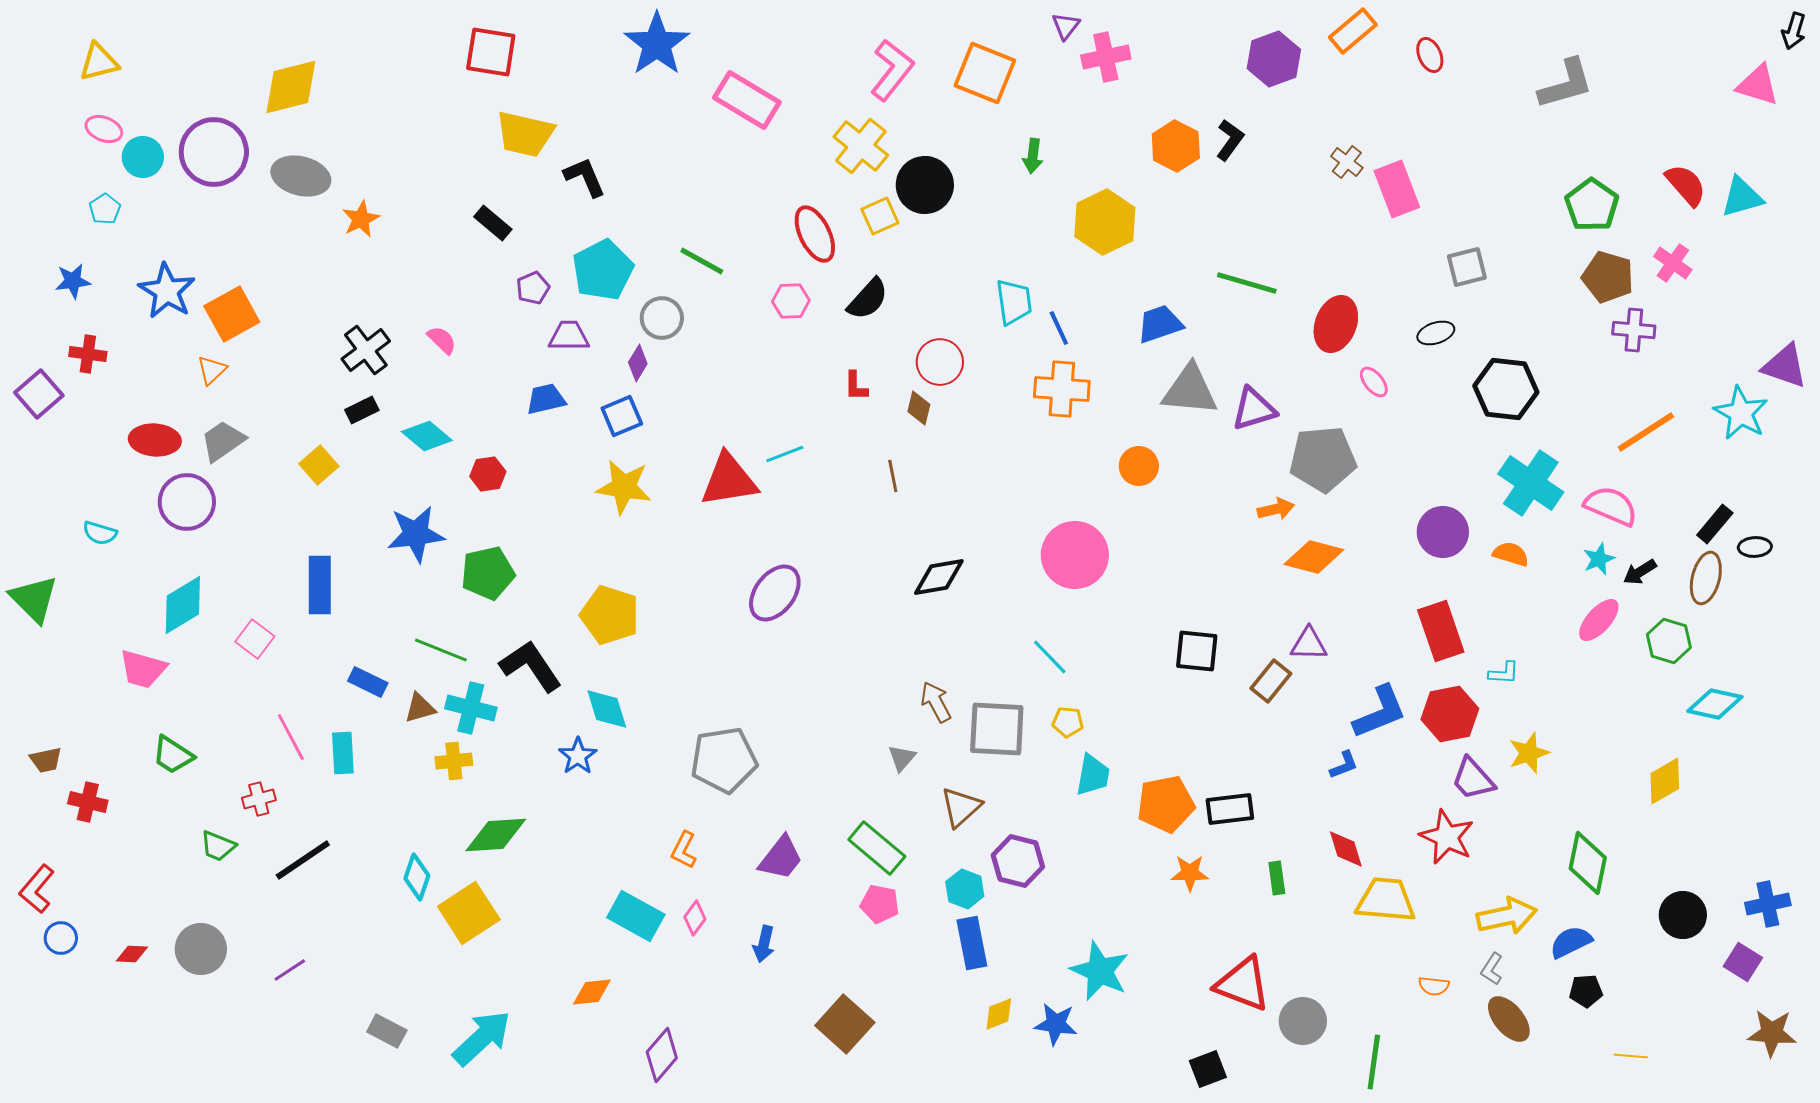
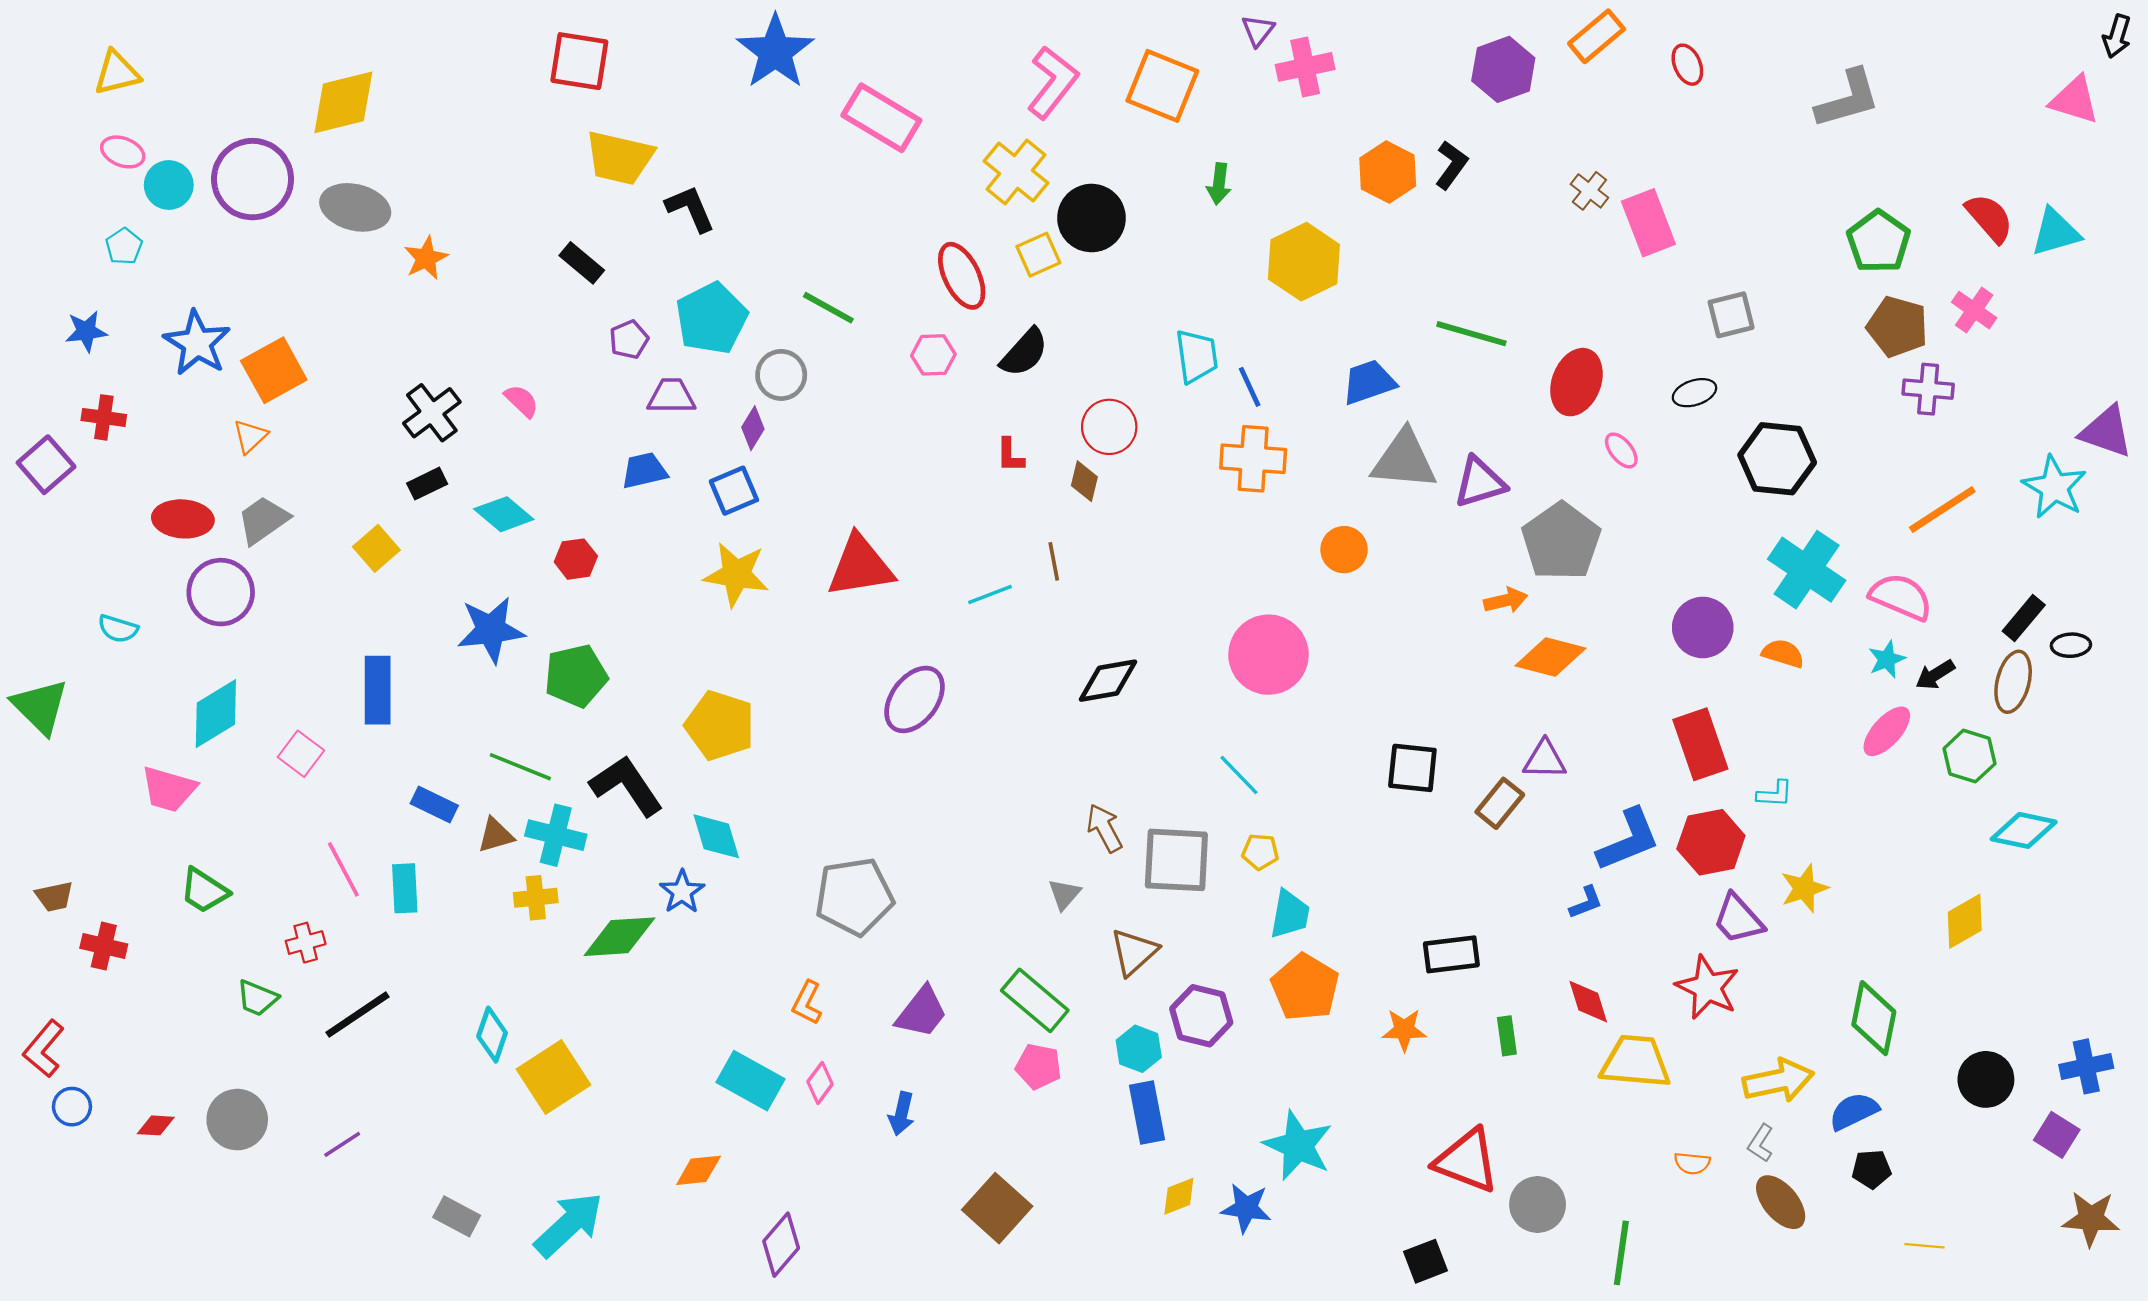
cyan line: (785, 454) -> (990, 594), moved
gray pentagon: (1323, 459) -> (1561, 541), turned -30
orange pentagon: (1166, 804) -> (1305, 987), moved, turned -30
green diamond: (496, 835) -> (619, 937), moved

